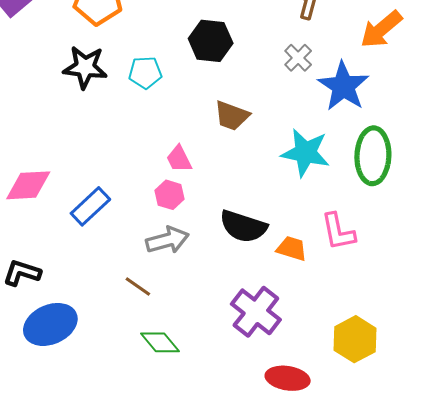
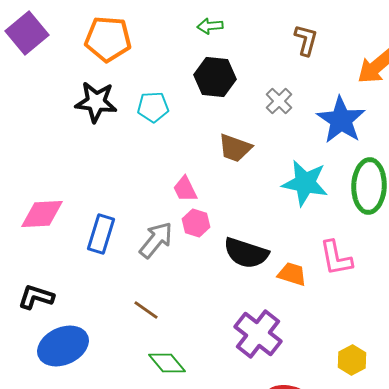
gray cross: (298, 58) -> (279, 101), moved
pink hexagon: (169, 195) -> (196, 223), moved
blue rectangle: (90, 206) -> (101, 234), turned -30
gray arrow: (167, 240) -> (156, 240), moved, turned -36
yellow hexagon: (355, 339) -> (352, 360), size x0.7

